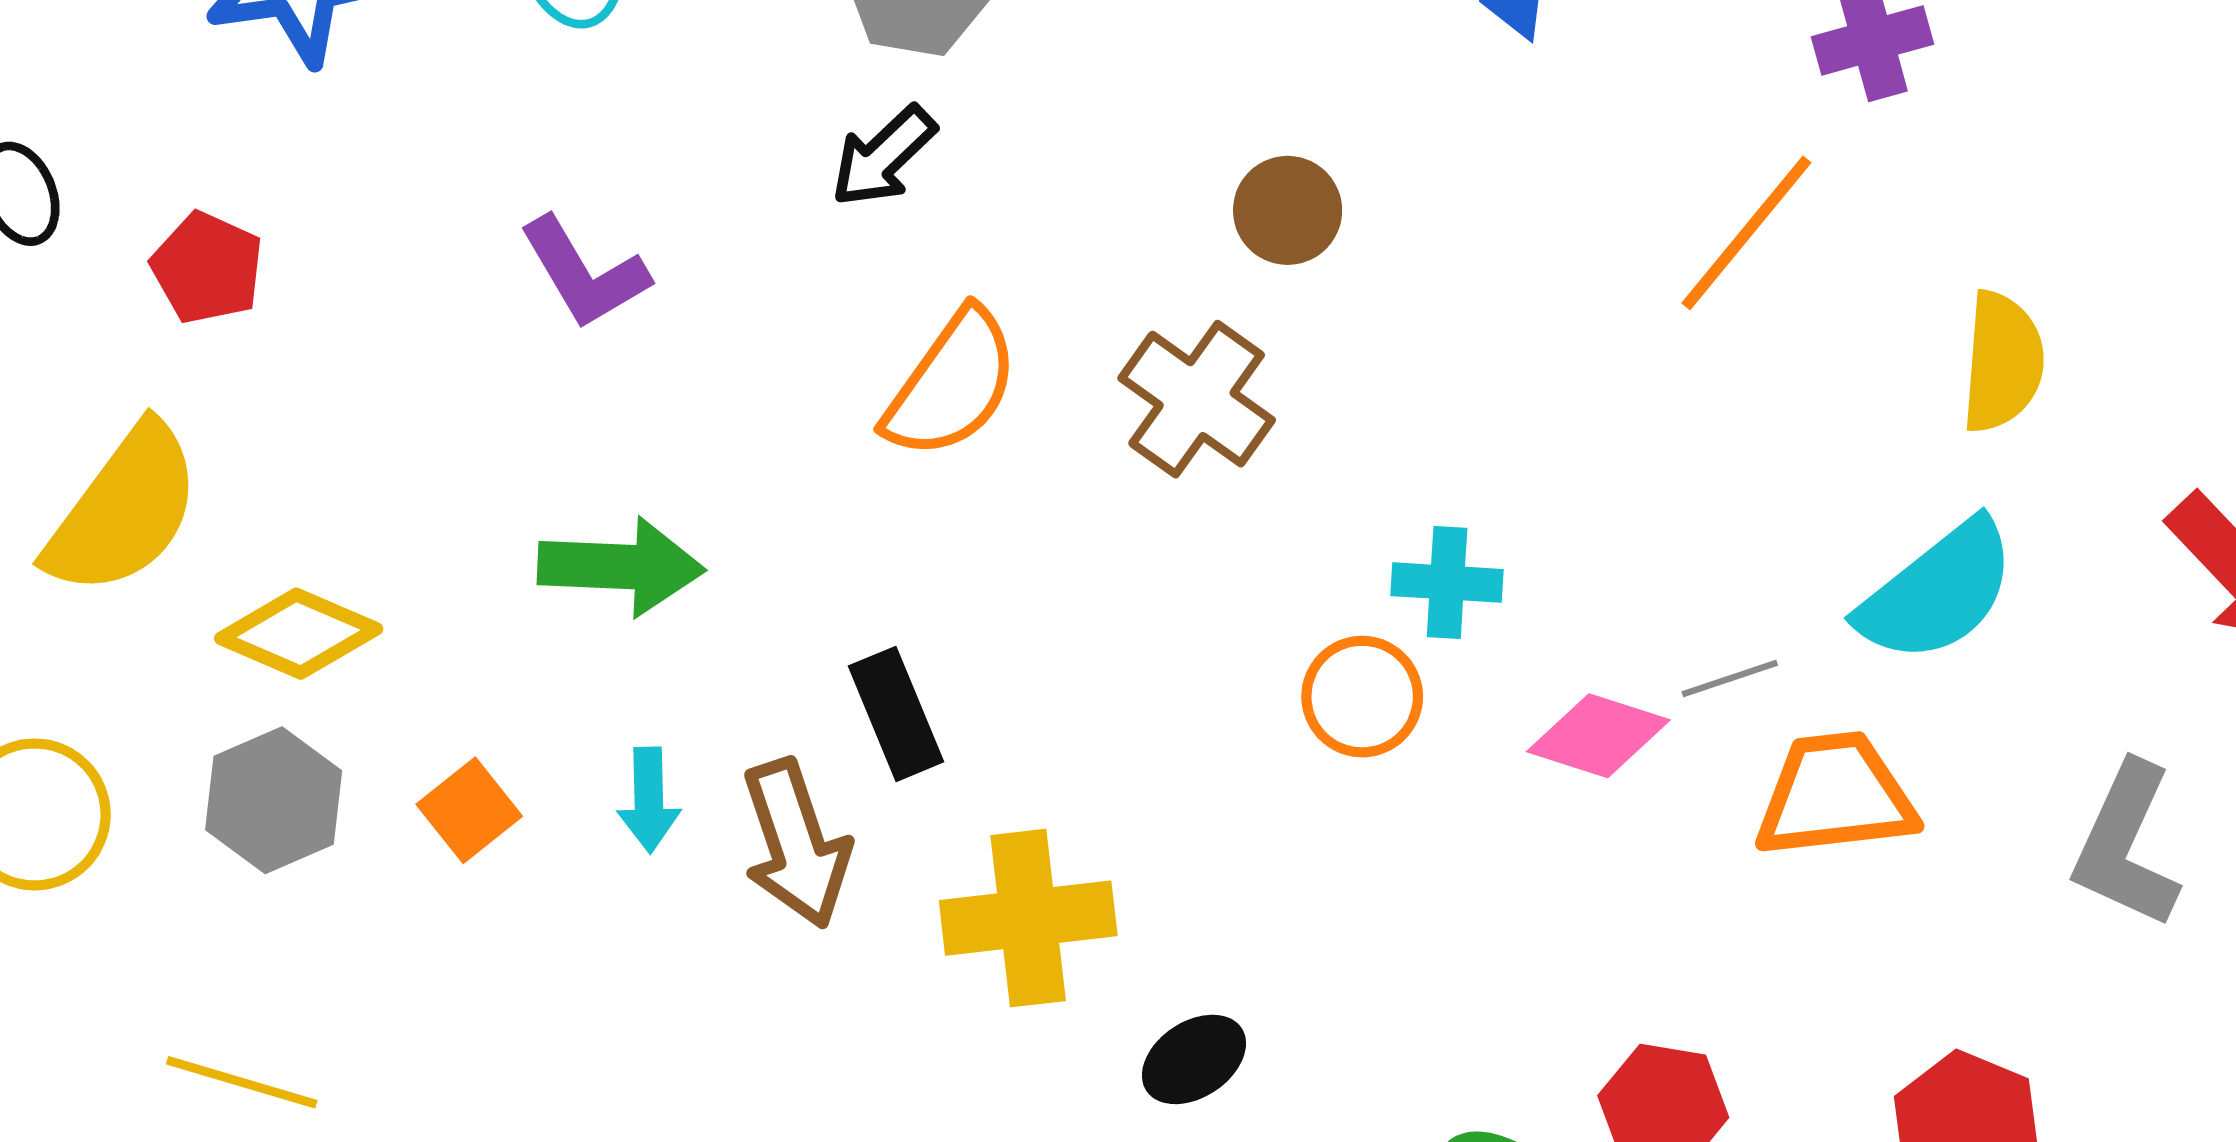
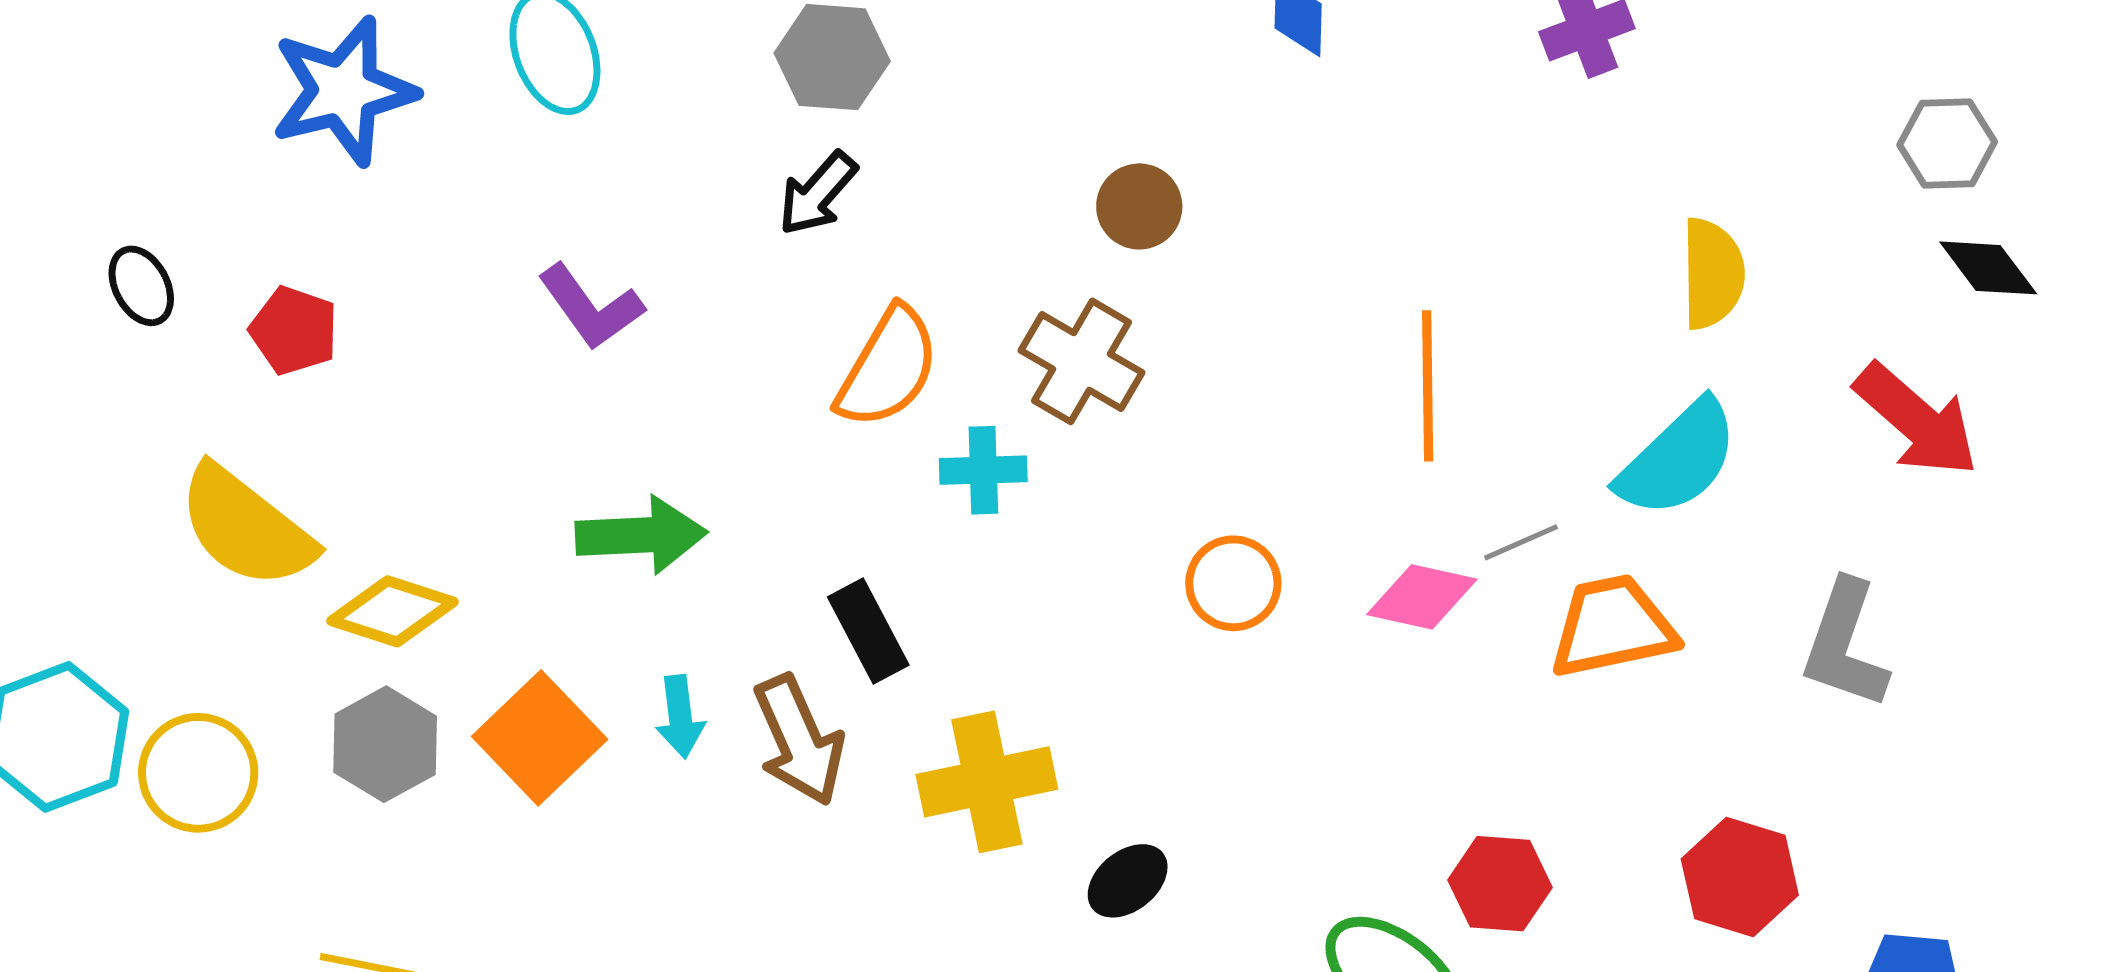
orange line: (1746, 233) -> (1428, 386), moved, turned -35
yellow semicircle: (124, 510) -> (246, 527), turned 97
cyan cross: (1447, 583) -> (983, 470), moved
orange square: (469, 810) -> (540, 738), size x1.6

